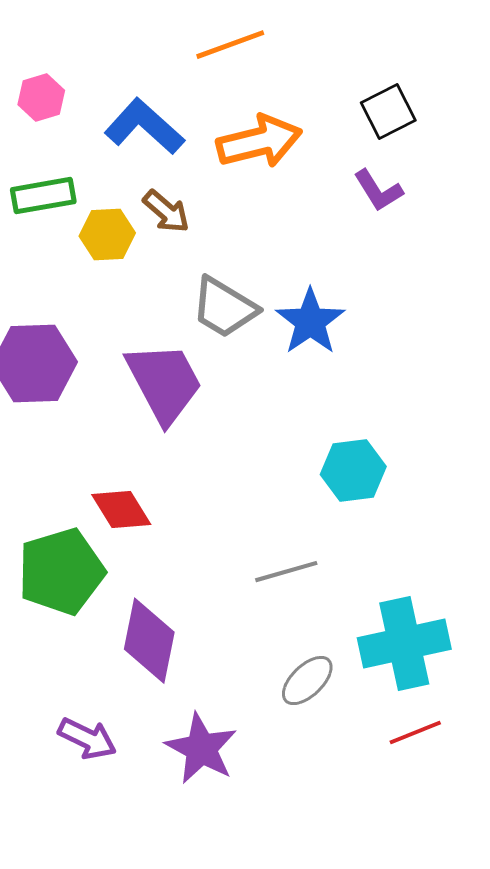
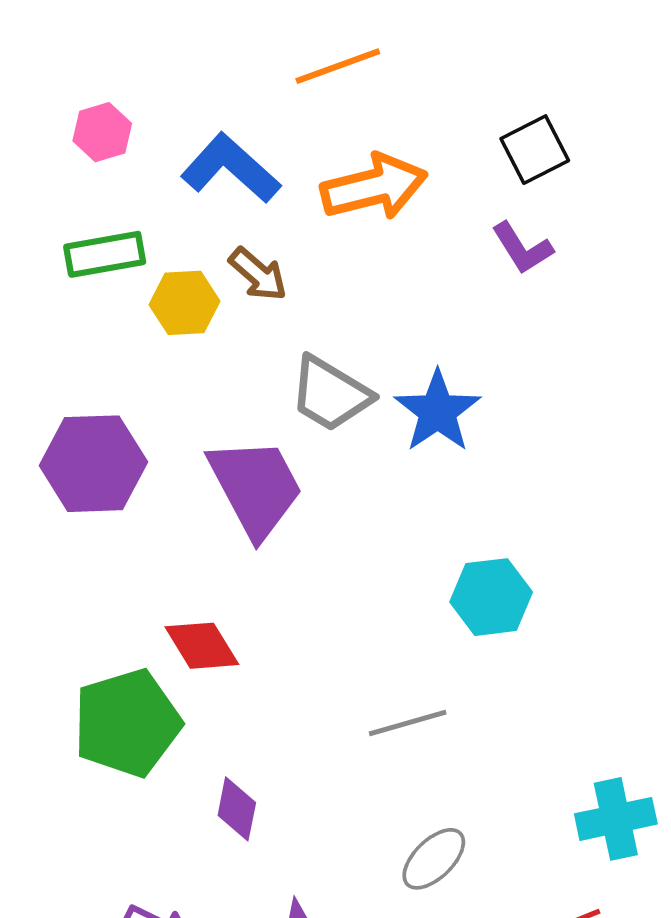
purple diamond: (149, 641) -> (237, 809), size x0.6
cyan cross: (404, 644) -> (616, 819), moved, size x0.7

